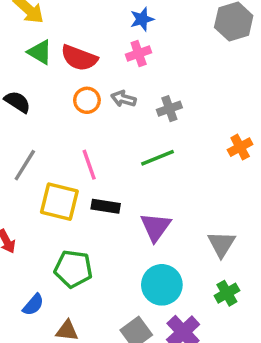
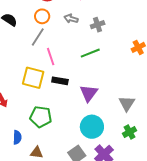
orange circle: (87, 100) -> (42, 16), moved
gray line: (25, 165) -> (38, 37), moved
blue semicircle: (33, 305) -> (17, 137), turned -40

